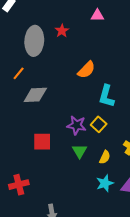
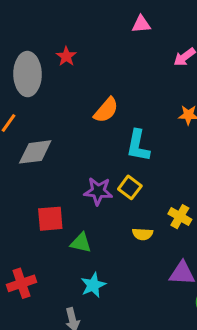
pink triangle: (97, 15) -> (141, 24), moved
green triangle: (80, 151) -> (81, 243), moved, turned -42
yellow semicircle: (105, 157) -> (143, 234), turned 72
cyan star: (105, 183) -> (93, 285), moved

